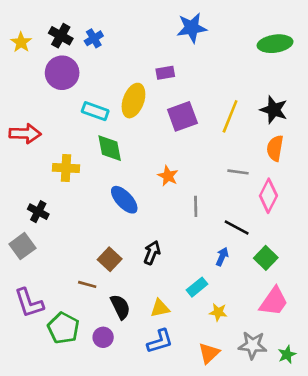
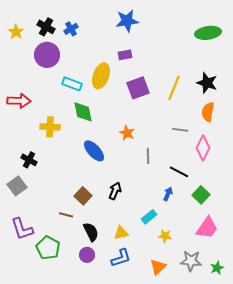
blue star: (192, 28) -> (127, 21), moved
purple circle: (103, 337) -> (87, 255), moved

